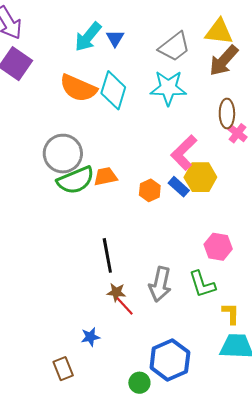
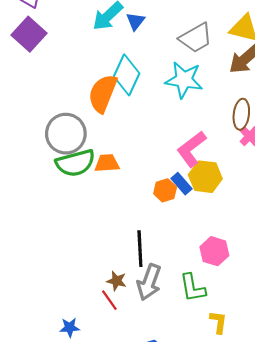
orange semicircle: (78, 88) -> (103, 93), moved, turned 81
orange hexagon: (150, 190) -> (165, 190), moved
black line: (107, 255) -> (140, 249), moved
brown star: (116, 292) -> (117, 281), moved

